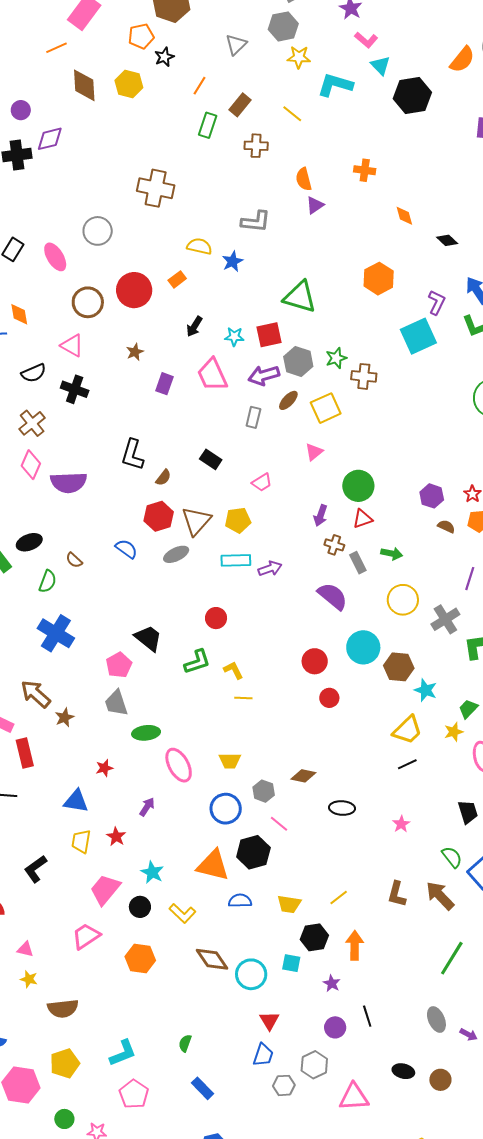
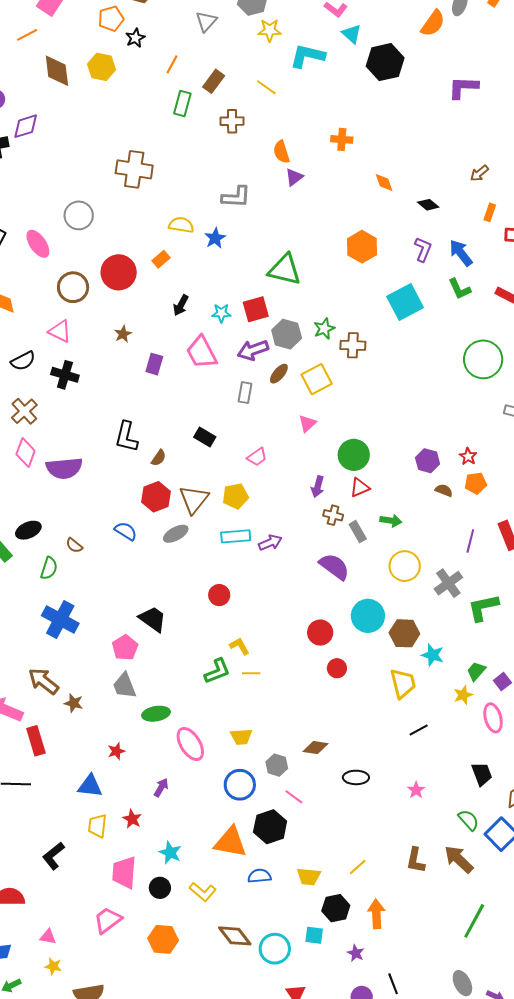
purple L-shape: (437, 302) -> (423, 249), moved
green L-shape: (197, 662) -> (217, 671), moved
brown star: (64, 717) -> (74, 703), turned -30
yellow trapezoid: (407, 730) -> (403, 683), moved, turned -56
pink trapezoid: (105, 890) -> (124, 872), turned -32

